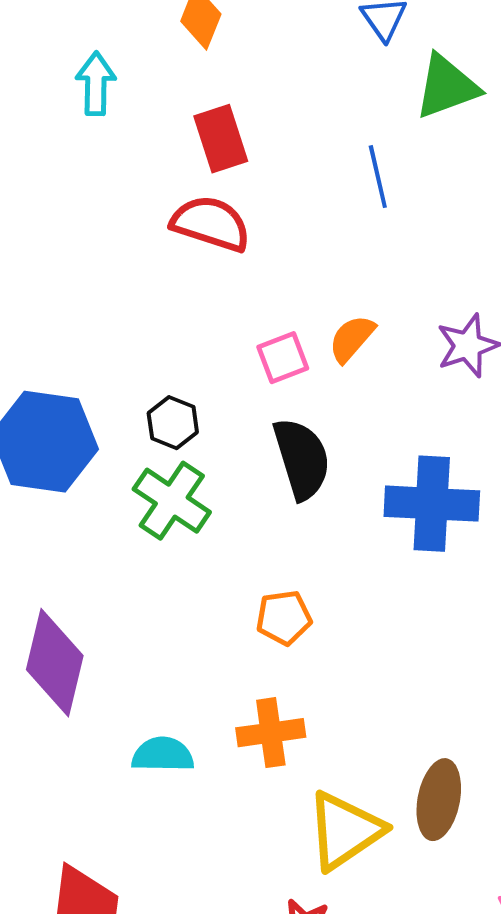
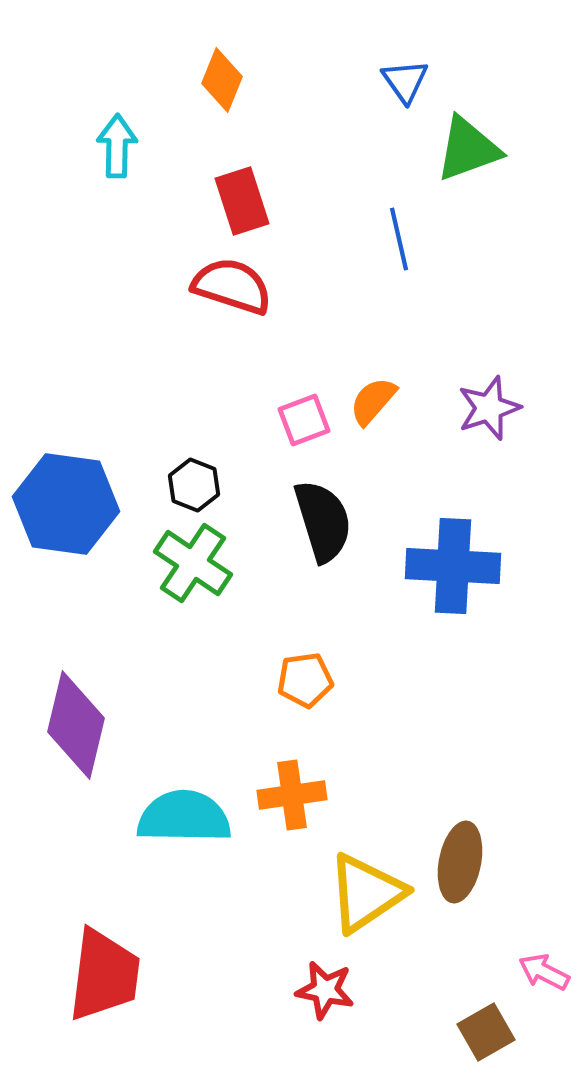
cyan semicircle: (163, 755) -> (184, 817), size x1.5

